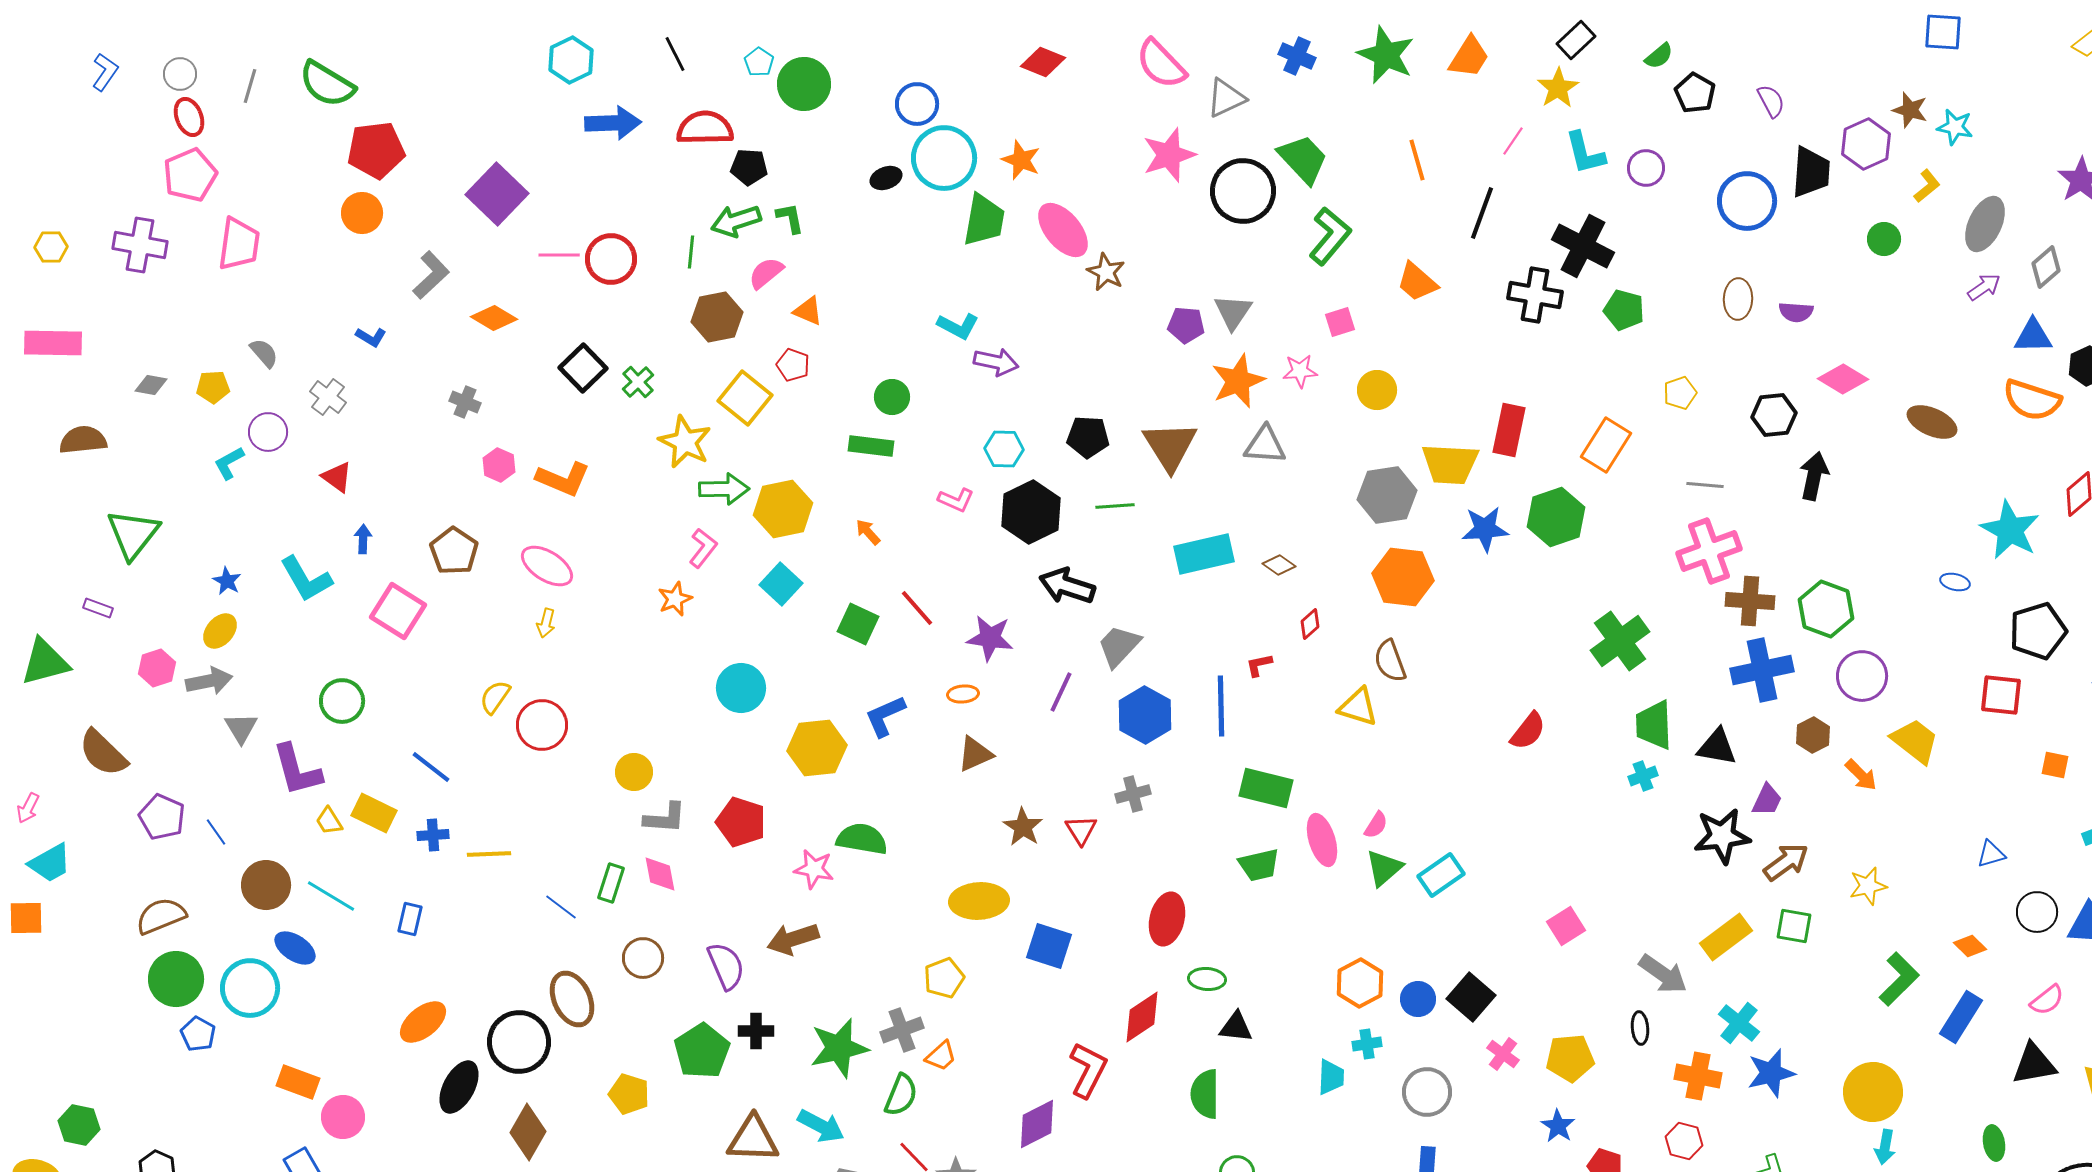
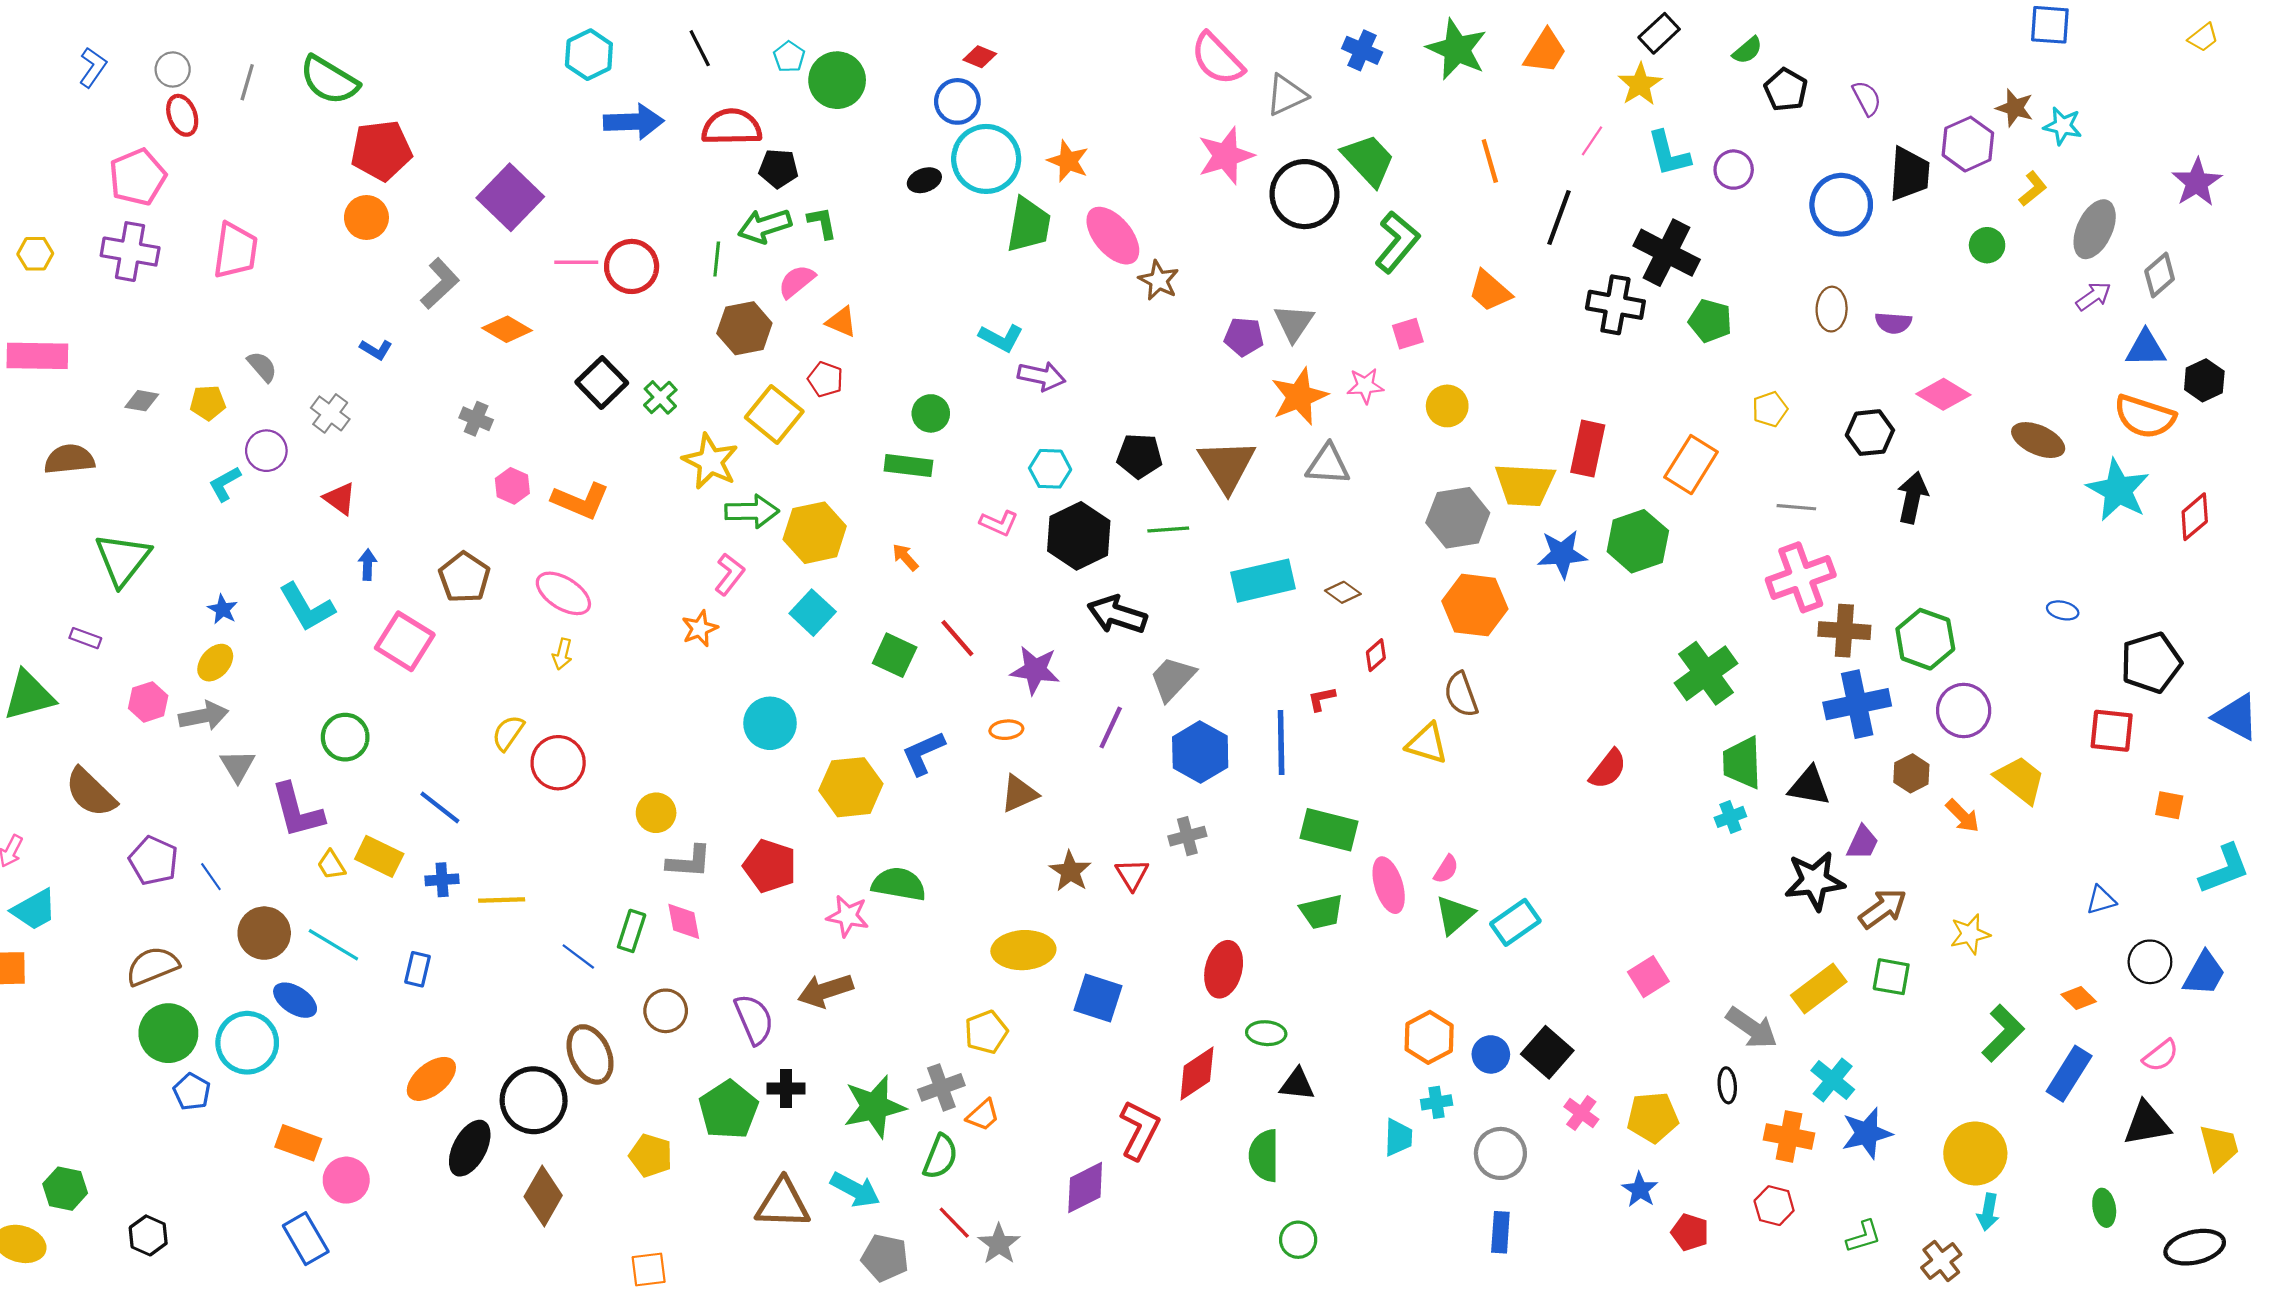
red diamond: (1043, 62) -> (980, 57), moved, size x0.7
pink pentagon: (190, 175) -> (137, 177), moved
cyan star: (2010, 530) -> (2118, 490), moved

